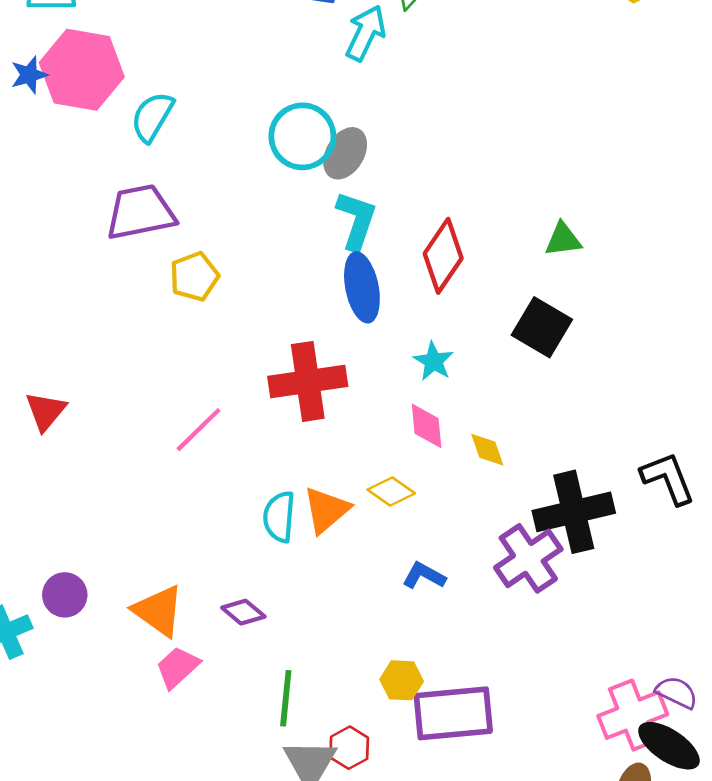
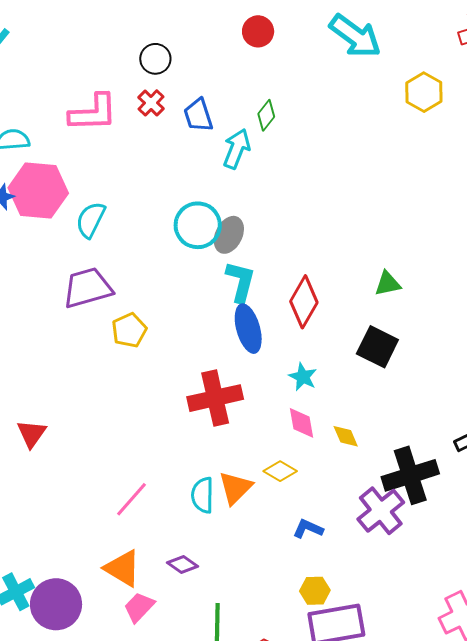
pink line: (199, 430) -> (132, 499), moved
purple circle: (65, 595) -> (56, 604), moved, size x1.6
yellow hexagon: (402, 680) -> (315, 591), moved

